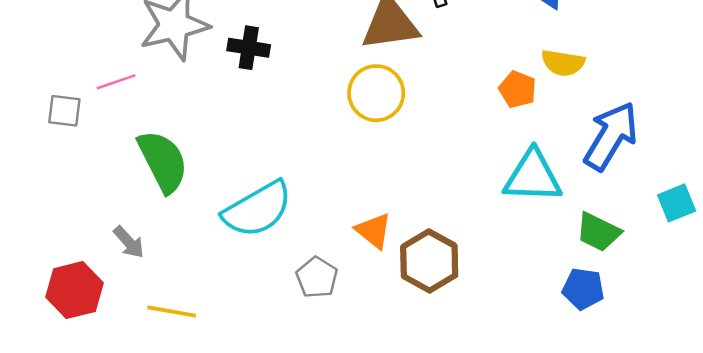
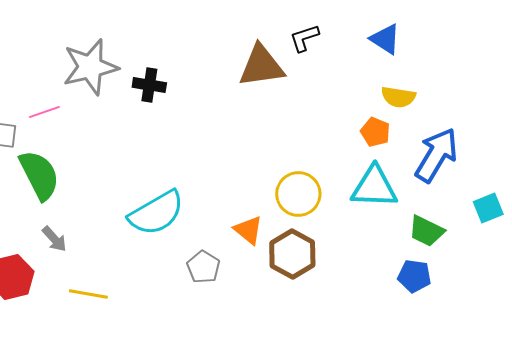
orange pentagon: (518, 89) -> (375, 132), moved
yellow circle: (376, 93) -> (298, 194), moved
green semicircle: (163, 161) -> (39, 175), moved

